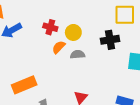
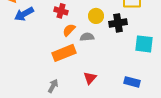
yellow circle: (73, 32) -> (96, 16), moved
orange rectangle: (24, 85) -> (64, 53), moved

